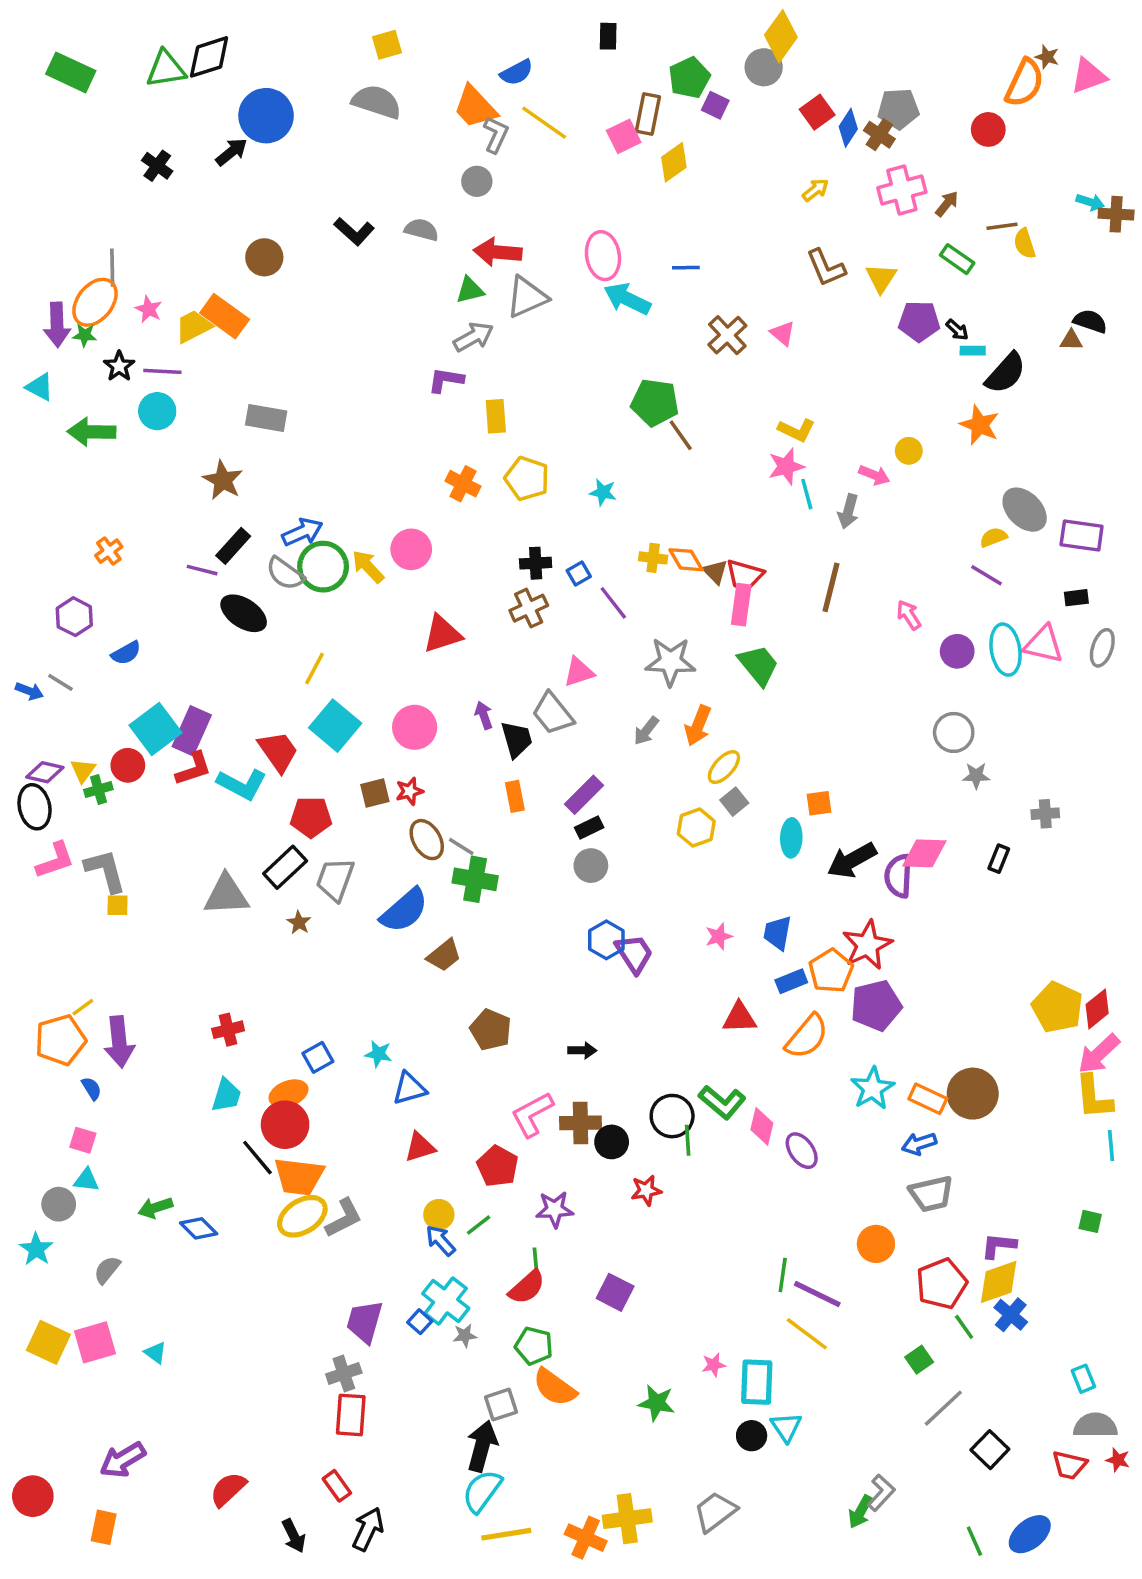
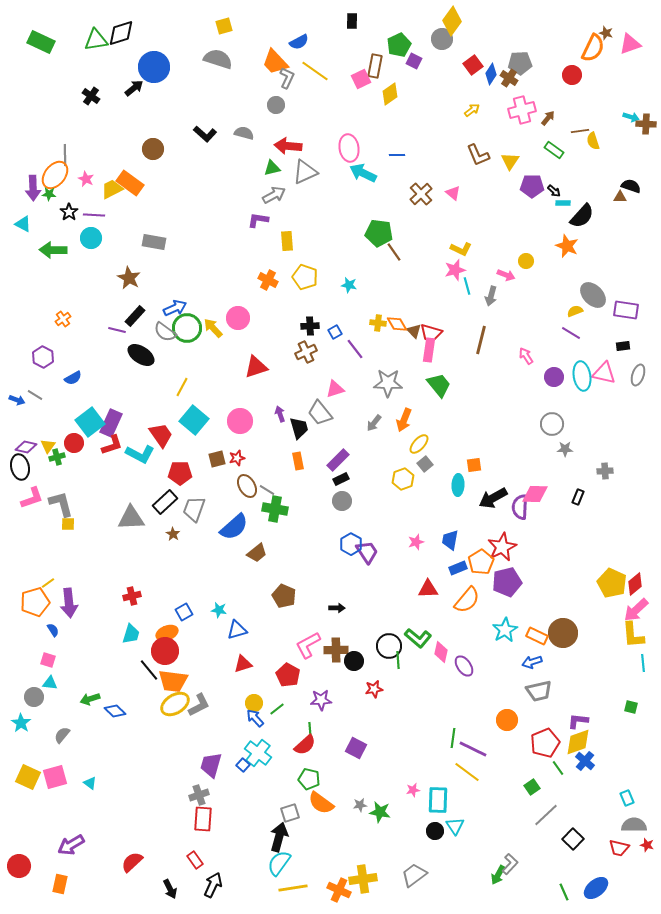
gray star: (465, 1335) -> (360, 805), moved

